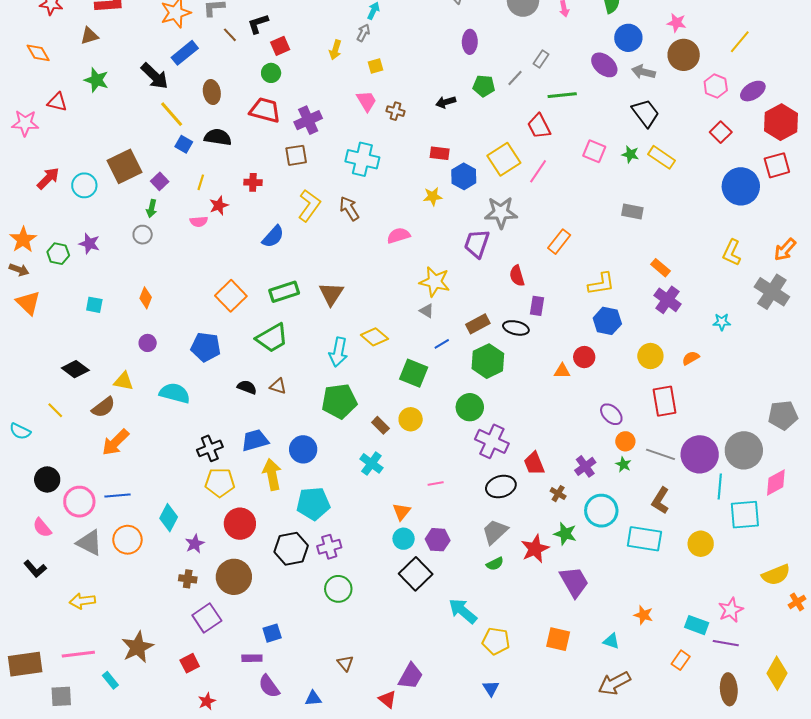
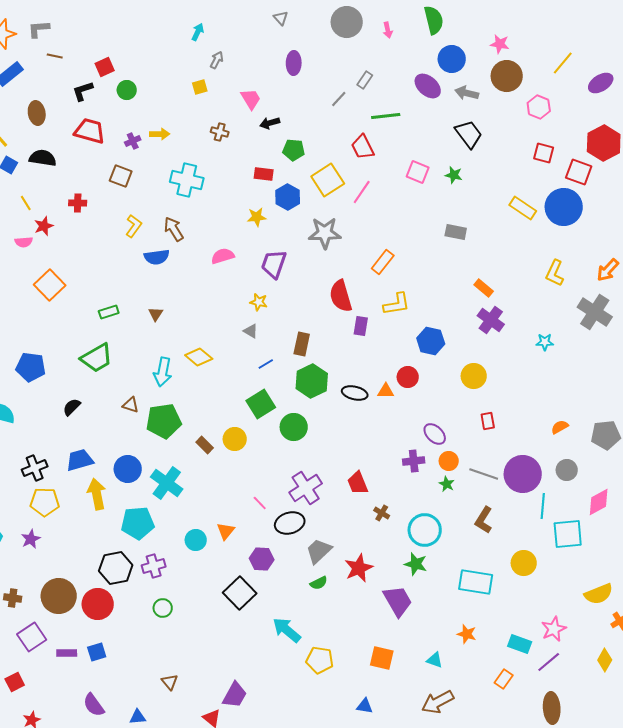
black L-shape: (258, 24) -> (83, 91), moved
gray arrow: (363, 33) -> (217, 60), moved
brown line: (230, 35) -> (55, 56), turned -35
yellow arrow: (335, 50) -> (160, 134), moved, turned -108
green circle: (271, 73) -> (127, 90), moved
green pentagon: (484, 86) -> (294, 150), moved
purple ellipse: (753, 91) -> (601, 83), moved
pink trapezoid: (366, 101) -> (251, 99), moved
purple cross: (308, 120) -> (133, 141), size x0.6
red square: (721, 132) -> (544, 153), turned -30
brown square: (296, 155) -> (121, 176), turned 30
yellow rectangle: (662, 157) -> (523, 208), moved
red square: (777, 165) -> (579, 172), moved, turned 36
yellow line: (201, 182) -> (26, 203), turned -49
yellow L-shape: (309, 205) -> (134, 226), size x0.7
blue semicircle: (273, 237) -> (157, 257), moved, turned 40
purple trapezoid: (477, 244) -> (274, 264), moved
red semicircle: (517, 276) -> (341, 296), size x1.5
yellow star: (435, 282) -> (259, 302), size x0.6
yellow L-shape: (601, 284) -> (397, 304), moved
green rectangle: (284, 292) -> (109, 312), size x0.7
brown triangle: (331, 294) -> (156, 314), size x0.6
orange square: (231, 296) -> (50, 285), moved
brown rectangle: (478, 324) -> (302, 344), turned -50
black ellipse: (516, 328) -> (355, 393), moved
orange semicircle: (691, 358) -> (560, 427), moved
green square: (414, 373) -> (261, 404), moved, turned 36
brown triangle: (278, 386) -> (131, 405), moved
black semicircle: (247, 387) -> (72, 407), turned -66
red rectangle: (665, 401) -> (488, 421), size x0.6
purple cross: (492, 441) -> (306, 488), moved, turned 32
gray circle: (744, 450) -> (567, 470), size x0.6
cyan cross: (371, 463) -> (167, 483), moved, size x1.4
purple cross: (585, 466) -> (414, 461), moved, turned 30
pink line: (436, 483) -> (260, 503), turned 56
black ellipse: (501, 487) -> (290, 523), moved
red circle: (240, 524) -> (98, 604), moved
green star: (565, 534) -> (416, 564), moved
cyan circle: (404, 539) -> (196, 540), moved
cyan rectangle: (644, 539) -> (476, 582), moved
purple star: (195, 544) -> (31, 539), moved
green circle: (338, 589) -> (163, 608), size x0.7
purple line: (726, 643) -> (549, 662), turned -50
purple rectangle: (252, 658) -> (67, 653), moved
yellow diamond: (777, 673) -> (605, 660), moved, size x0.7
blue triangle: (491, 688) -> (365, 706), moved, turned -48

